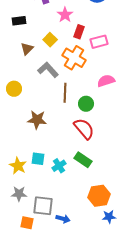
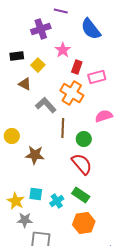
yellow square: (50, 40) -> (38, 65), moved
brown triangle: (27, 49) -> (25, 84), turned -48
yellow circle: (14, 89) -> (12, 136), moved
gray star: (19, 194) -> (25, 220), moved
orange hexagon: (99, 196) -> (84, 223), moved

